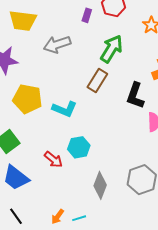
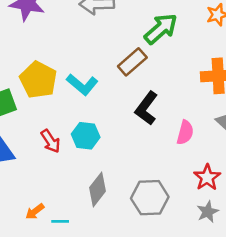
black L-shape: (135, 96) -> (146, 108), moved
yellow pentagon: (27, 99) -> (38, 80), moved

